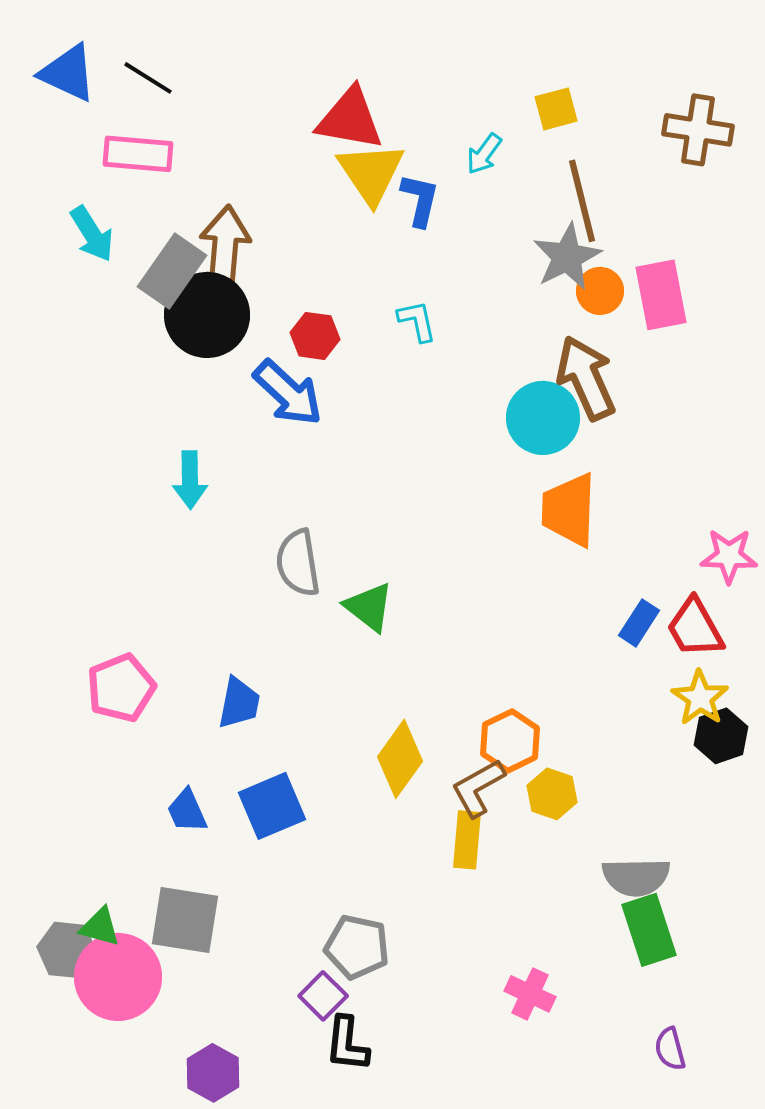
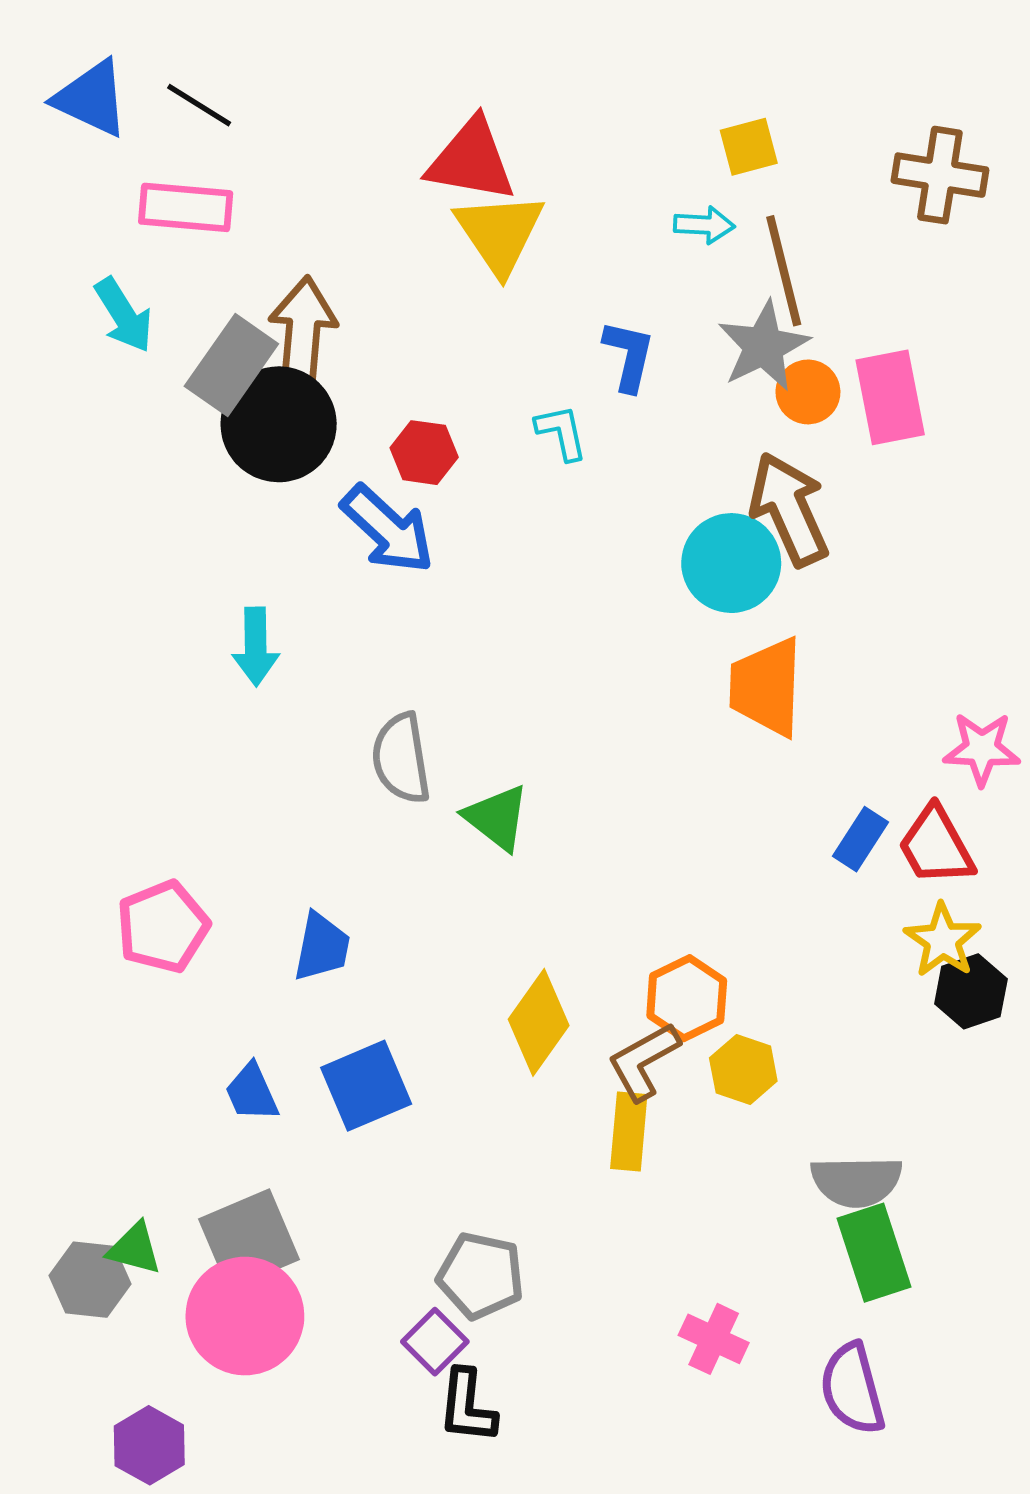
cyan arrow: (484, 154) -> (704, 225), moved, turned -123
blue L-shape: (420, 200) -> (629, 356), moved
gray square: (185, 920) -> (249, 1239), turned -32
pink circle: (118, 977) -> (245, 1316), moved
purple semicircle: (670, 1049) -> (852, 1389), moved, size x1.6
purple hexagon: (213, 1073) -> (149, 1445), moved

